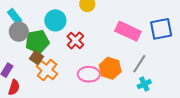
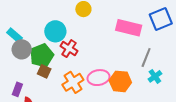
red cross: (75, 40) -> (69, 49), moved
orange hexagon: (110, 68) -> (120, 81), moved
orange cross: (47, 70) -> (73, 82), moved, turned 30

